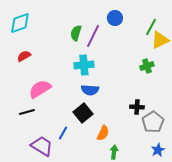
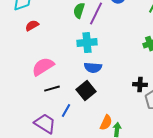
red semicircle: (24, 56) -> (32, 26), moved
black line: (27, 112) -> (52, 89), moved
orange semicircle: (103, 133) -> (106, 123), moved

